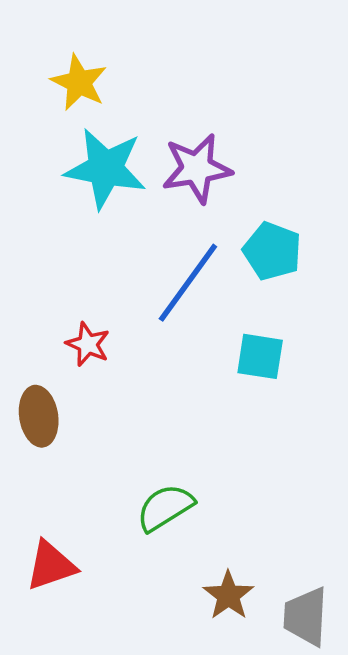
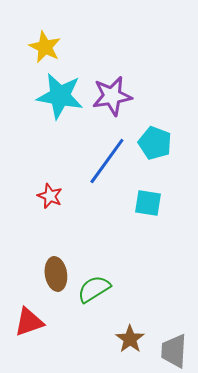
brown ellipse: (39, 416) -> (56, 274), moved

